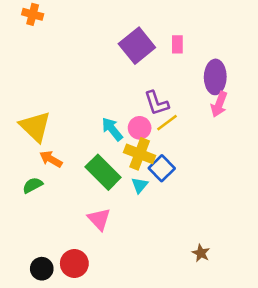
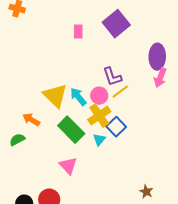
pink rectangle: (177, 44) -> (78, 32), moved
purple square: (137, 46) -> (116, 24), moved
yellow triangle: (35, 127) -> (55, 96), moved
yellow cross: (140, 154) -> (99, 116), turned 35

